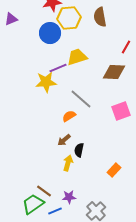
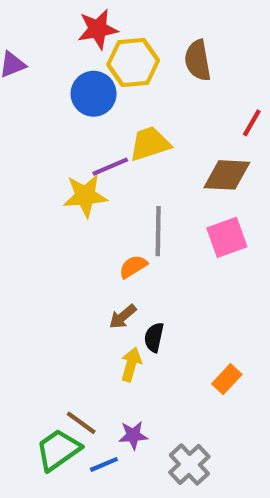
gray line: (81, 99) -> (158, 231), turned 50
pink square: (121, 111) -> (227, 237), moved

